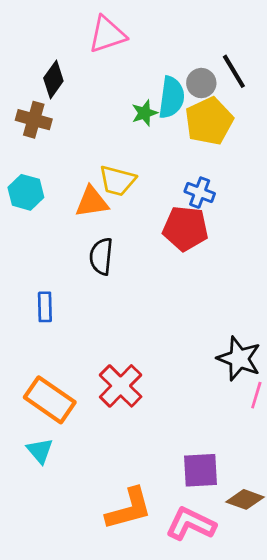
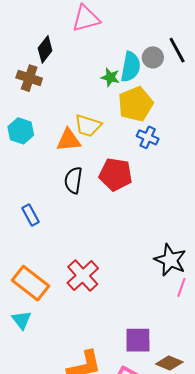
green star: (144, 113) -> (110, 77), turned 30
yellow pentagon: (209, 121) -> (136, 104), moved
red pentagon: (185, 228) -> (116, 174), moved
blue rectangle: (45, 307) -> (30, 215), turned -30

